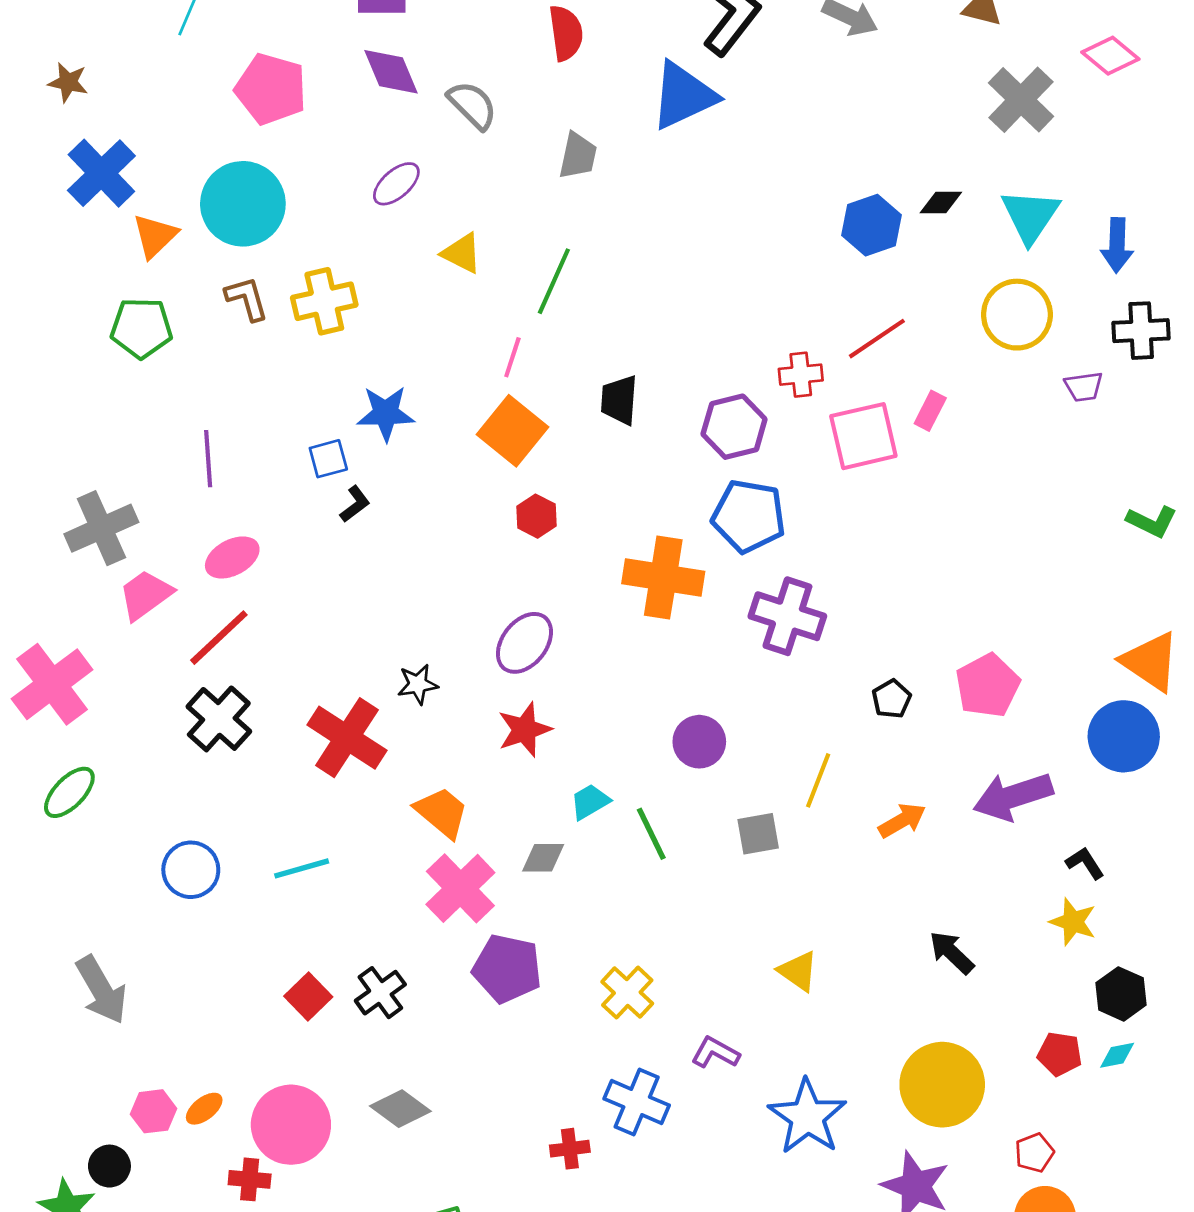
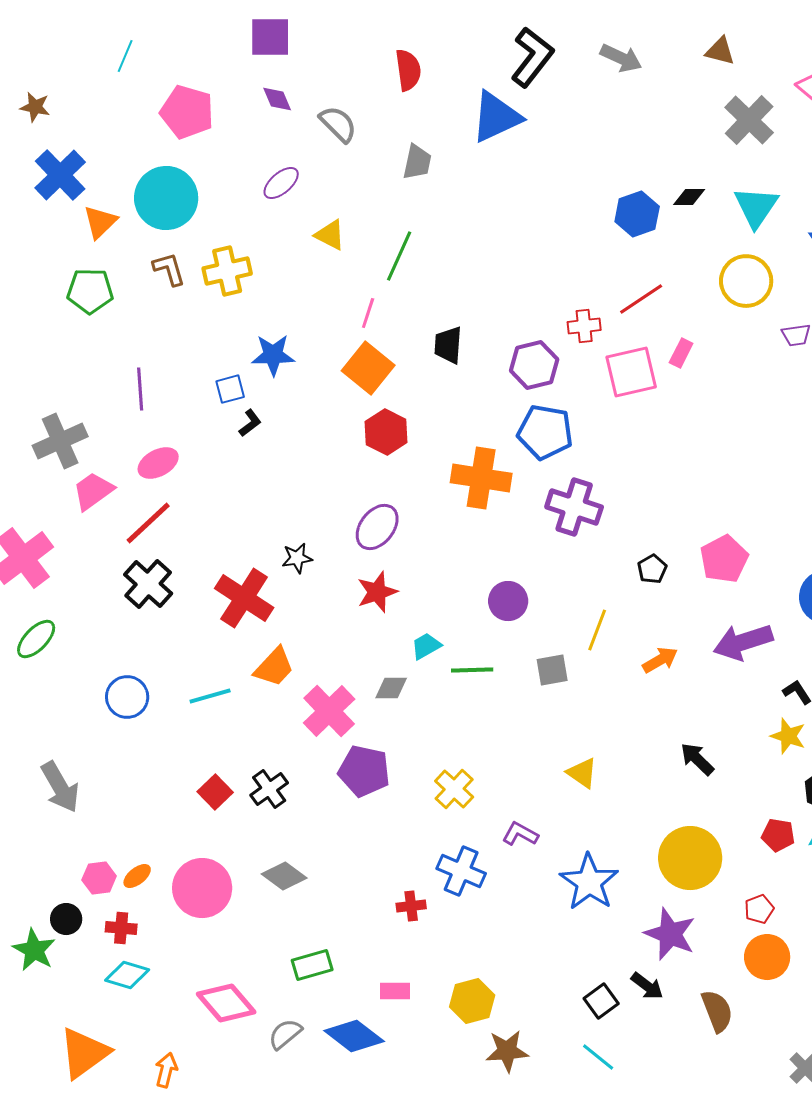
purple diamond: (391, 72) -> (277, 99), size x0.7
red hexagon: (537, 516) -> (386, 432), size x1.4
orange trapezoid: (442, 812) -> (274, 667), moved, turned 93
green line: (651, 834) -> (472, 670), turned -66
red cross: (250, 1179) -> (121, 928), moved

